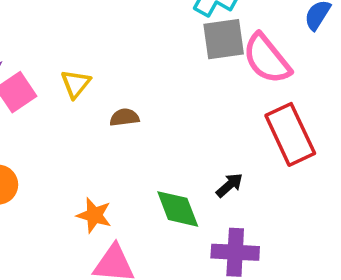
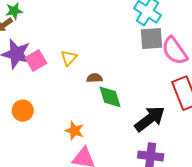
black arrow: (229, 185) -> (150, 119), size x2.0
green diamond: (178, 209) -> (110, 97), moved

